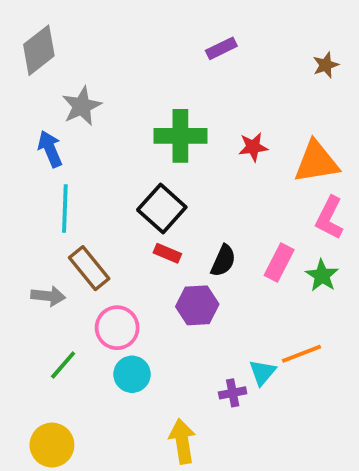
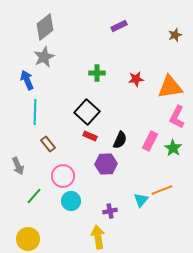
gray diamond: (39, 50) -> (45, 27), moved
green cross: (180, 136) -> (97, 73), size x0.6
brown rectangle: (89, 268) -> (48, 144), size x0.7
gray arrow: (48, 296) -> (18, 166), moved, turned 60
purple cross: (233, 393) -> (110, 211), moved

